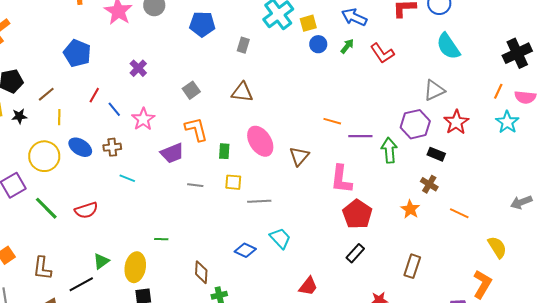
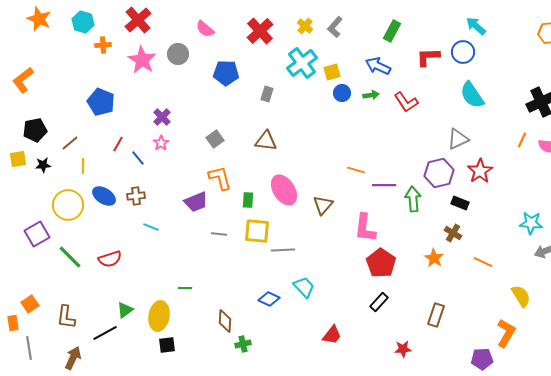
green arrow: (347, 46) -> (371, 95), turned 42
pink star: (143, 119) -> (161, 143), moved, size x0.7
cyan star: (507, 122) -> (531, 223), moved, turned -30
yellow square: (233, 182) -> (257, 231), size x1.5

